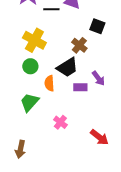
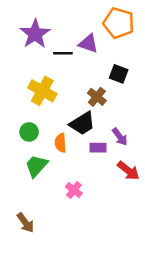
green circle: (30, 66) -> (29, 132), moved
red arrow: (99, 137) -> (128, 171), moved
brown arrow: (20, 149) -> (25, 223), turned -48

